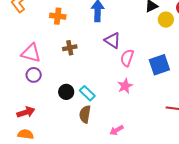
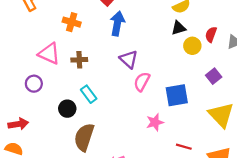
pink triangle: (31, 53) -> (49, 54), moved
pink star: (125, 86) -> (155, 122), moved
cyan rectangle: (87, 93) -> (89, 94), moved
brown semicircle: (85, 114) -> (84, 137), size x1.4

